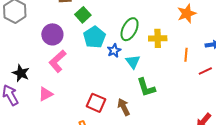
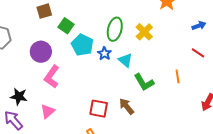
yellow cross: (158, 38) -> (144, 32), turned -30
orange line: (186, 55) -> (178, 76), moved
red line: (205, 71) -> (198, 53), turned 72

